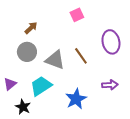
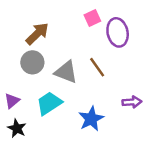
brown arrow: (31, 28) -> (37, 34), size x1.5
purple ellipse: (111, 42) -> (118, 32), moved
black star: (23, 107) -> (17, 128), moved

